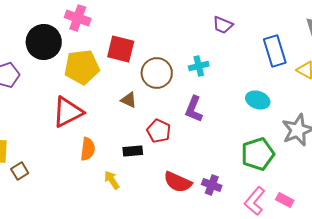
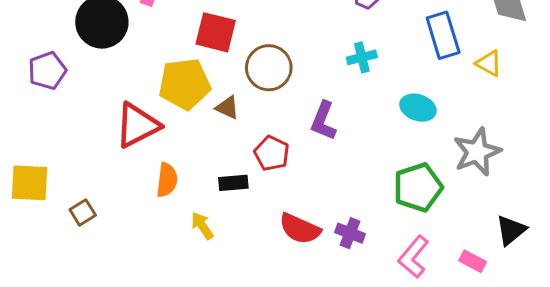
cyan cross: (199, 66) -> (362, 57), moved
yellow pentagon: (82, 67) -> (185, 84), moved
brown square: (20, 171) -> (83, 212), moved
pink rectangle: (285, 200) -> (473, 261), moved

